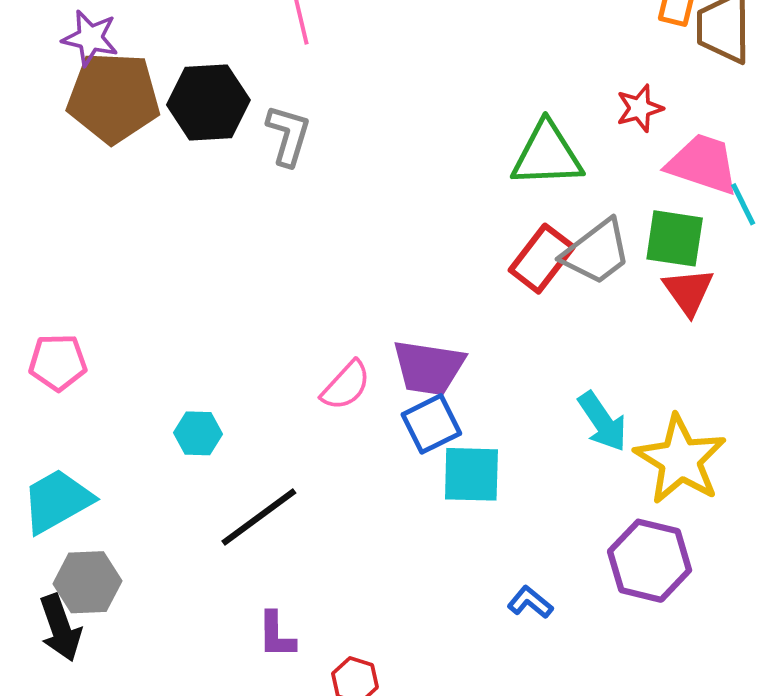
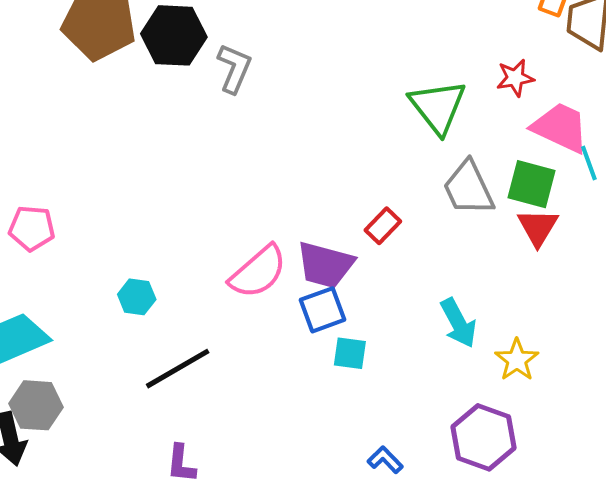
green triangle: (547, 155) -> (438, 107), turned 48
gray trapezoid: (596, 252) -> (468, 188), turned 96
red rectangle: (542, 259) -> (383, 226), moved, size x0.7
pink semicircle: (346, 385) -> (258, 272), size x1.4
yellow star: (680, 460) -> (517, 360), size x0.6
cyan square: (471, 474) -> (350, 353), size x0.7

